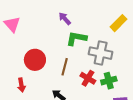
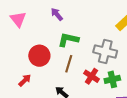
purple arrow: (65, 19) -> (57, 14), moved
green L-shape: (76, 38) -> (68, 40), moved
red arrow: (21, 85) -> (25, 80), turned -128

